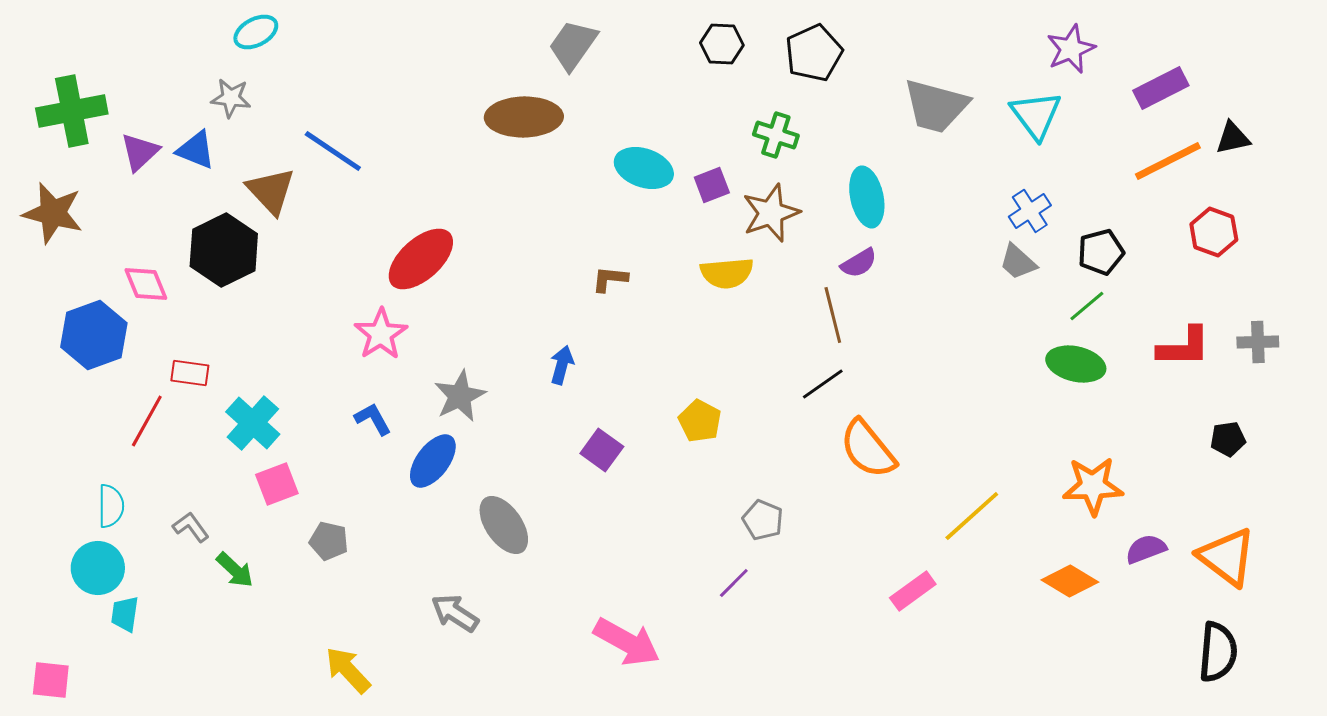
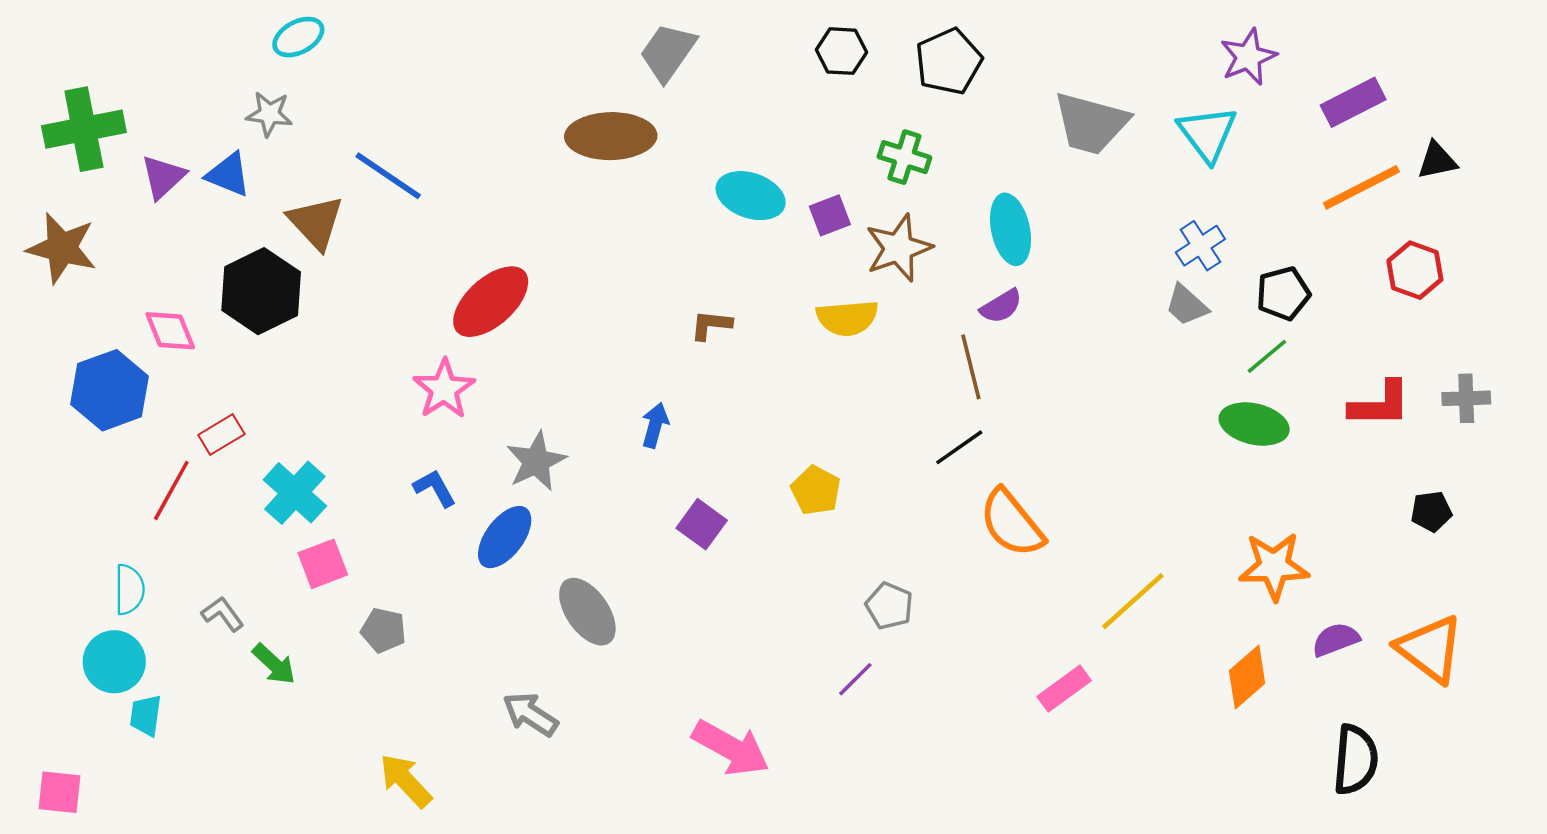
red rectangle: (190, 373) -> (221, 434), turned -39
orange diamond: (1070, 581) -> (1247, 677), turned -72
black semicircle: (1218, 652) -> (1355, 760), moved

